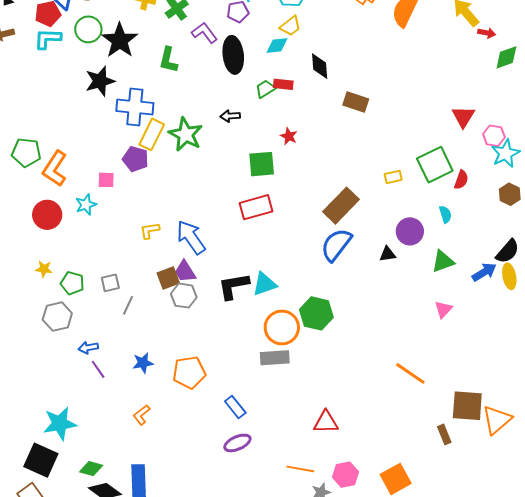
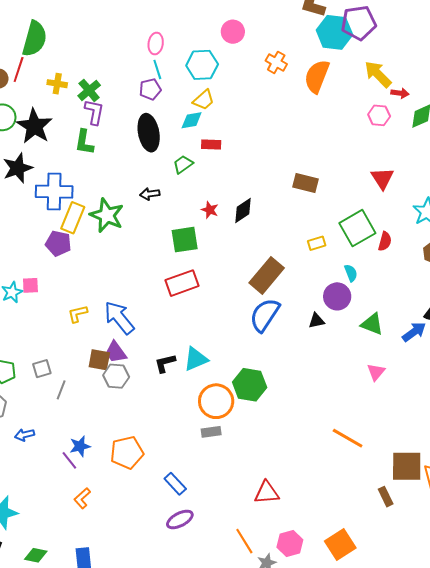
purple L-shape: (205, 33) -> (94, 112), moved, turned 52
black diamond: (320, 66) -> (243, 211), moved, turned 64
red rectangle: (283, 84) -> (211, 144), moved
brown rectangle: (356, 102) -> (306, 183), moved
pink hexagon: (494, 136) -> (379, 115), moved
pink square: (106, 180) -> (30, 285), moved
cyan semicircle: (445, 214) -> (351, 273), moved
green triangle: (443, 261) -> (372, 324), turned 45
brown square: (168, 278) -> (99, 360), turned 35
black L-shape: (233, 286) -> (165, 363), size x0.7
gray rectangle: (275, 358) -> (211, 432), size x0.7
purple line: (98, 369) -> (69, 460), moved
orange line: (300, 469) -> (244, 541), turned 52

